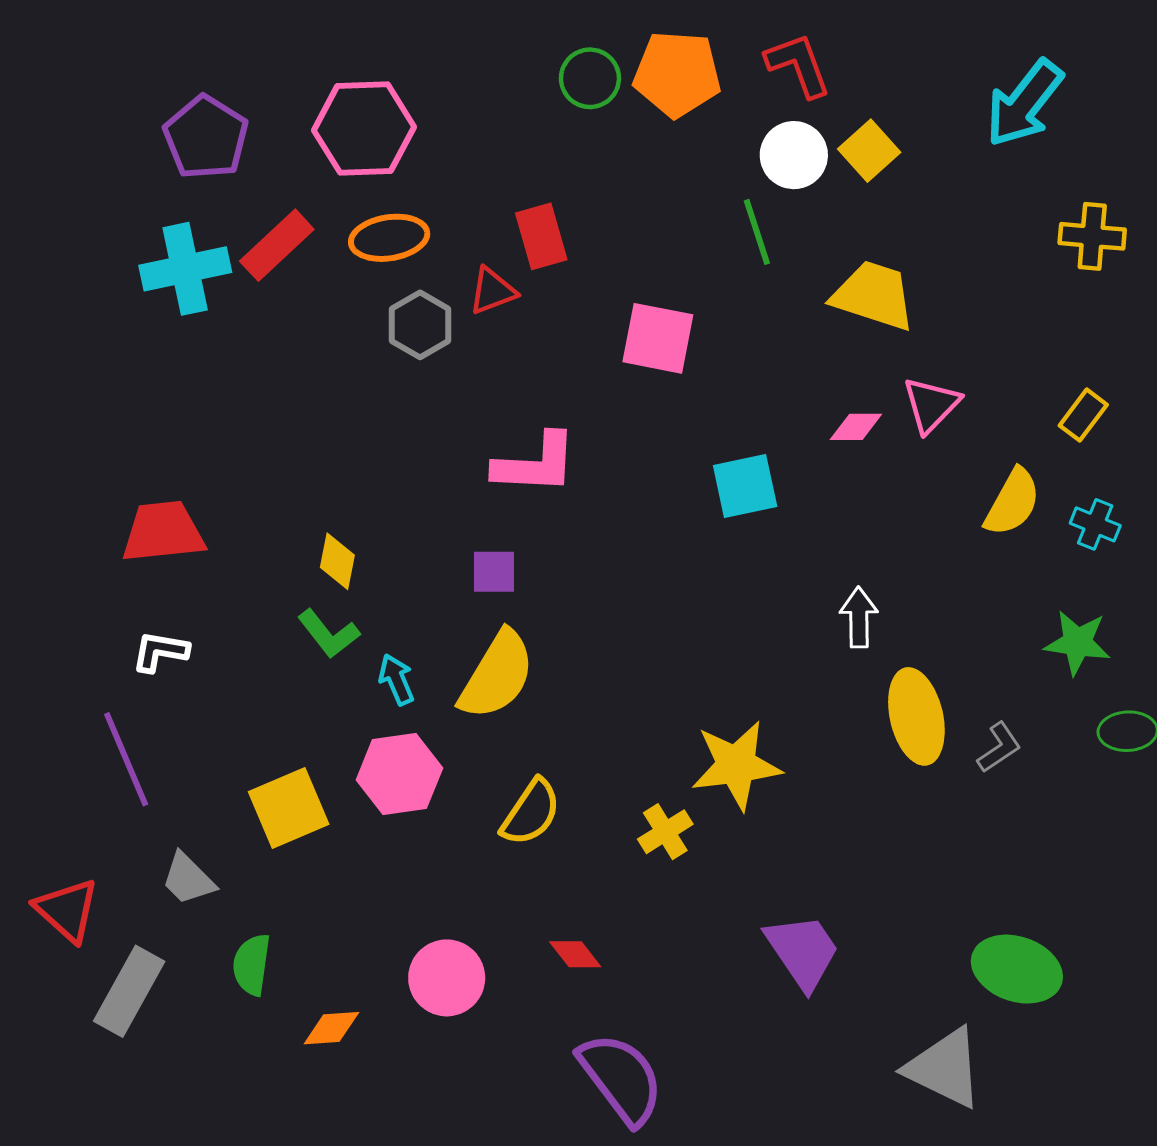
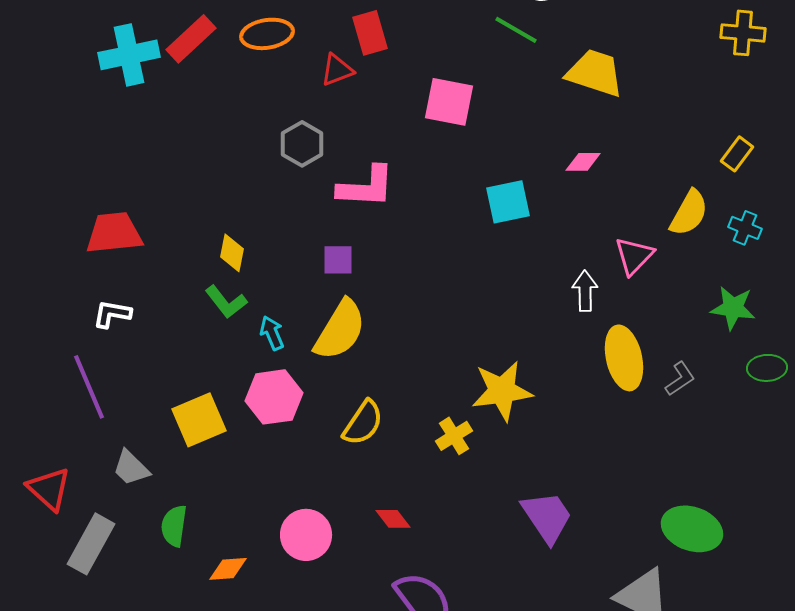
green line: (757, 232) -> (516, 30), turned -42
gray hexagon: (420, 325) -> (302, 144), moved
pink triangle: (931, 405) -> (634, 256), moved

